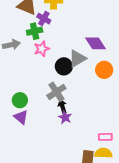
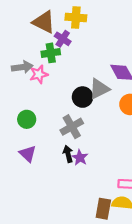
pink star: (42, 49) -> (39, 74), moved
green circle: (20, 100) -> (27, 119), moved
black arrow: (62, 107) -> (68, 154), moved

